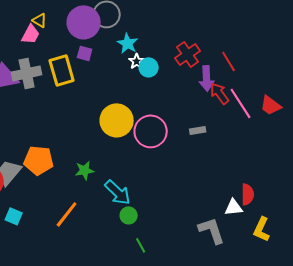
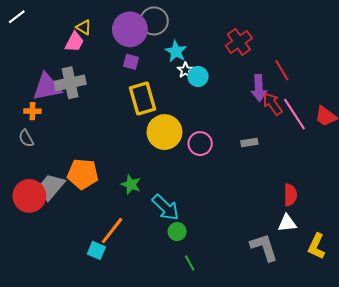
red cross: (188, 54) -> (239, 42), moved
yellow rectangle: (62, 70) -> (142, 98), moved
pink circle: (151, 131) -> (200, 144), size x0.7
green star: (85, 170) -> (131, 184), turned 30
red semicircle: (248, 194) -> (290, 195), moved
cyan square: (14, 216) -> (96, 250), moved

